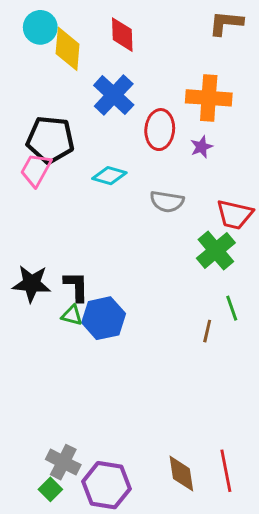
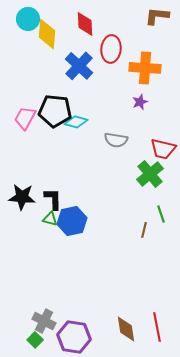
red ellipse: (160, 130) -> (111, 49), moved
black pentagon: (50, 140) -> (55, 111), moved

